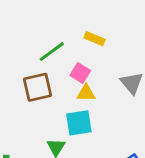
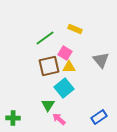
brown square: (37, 87) -> (49, 66), moved
cyan square: (79, 123) -> (64, 88), turned -30

